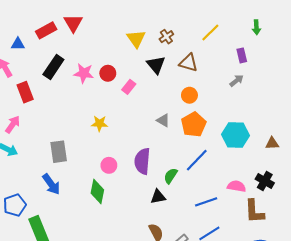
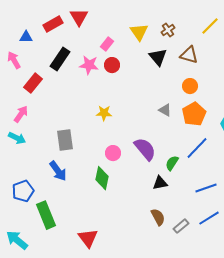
pink rectangle: (129, 87) -> (107, 44), moved
red rectangle: (25, 92) -> (33, 83), turned 60
purple semicircle: (142, 161) -> (145, 149), turned 135

